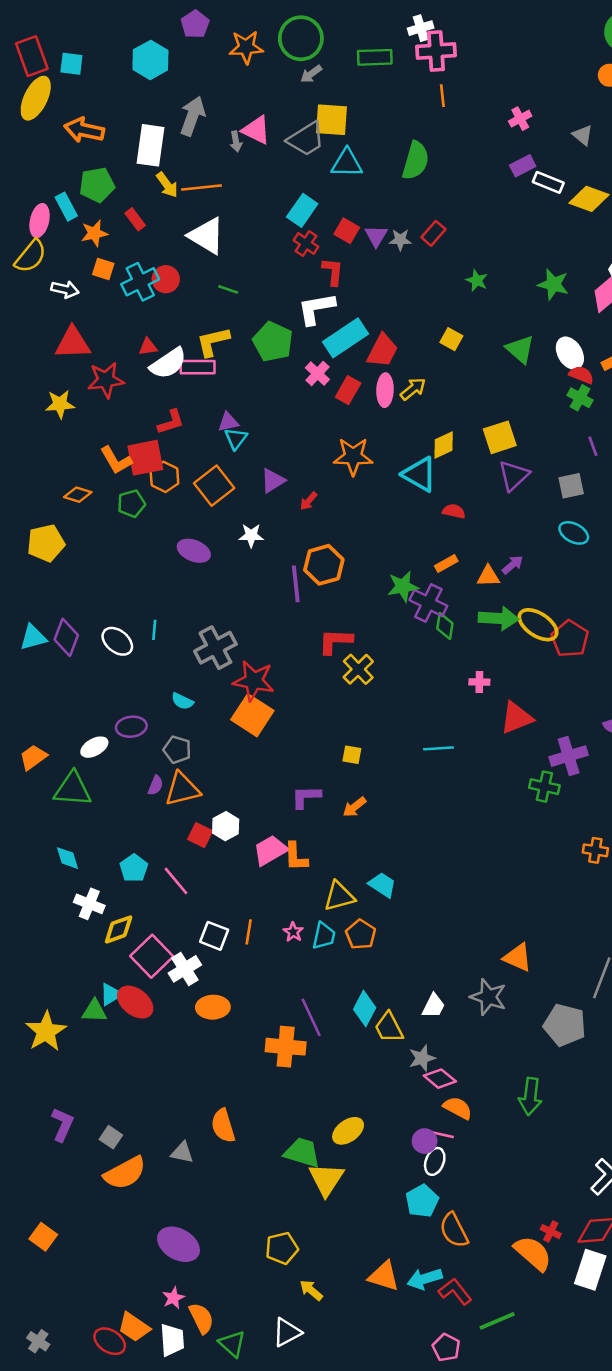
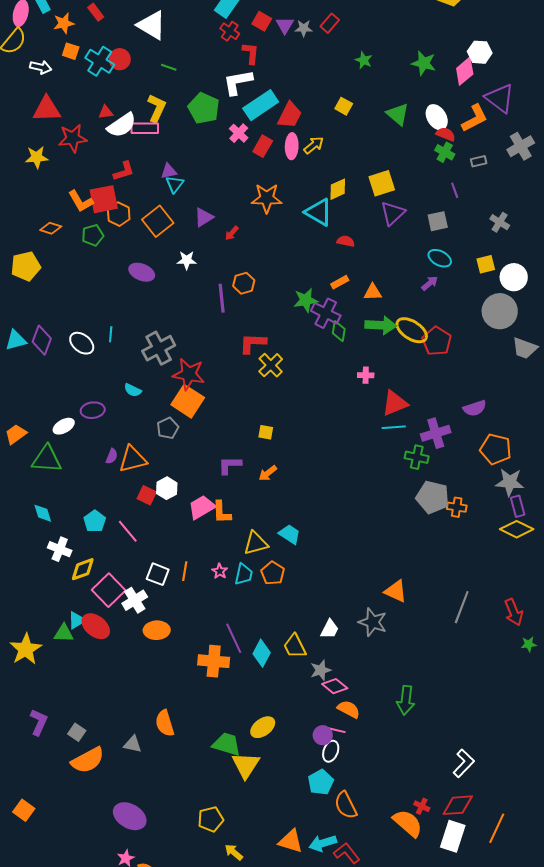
cyan cross: (140, 282) -> (100, 61), turned -32
yellow L-shape: (213, 342) -> (157, 108), turned 128
orange hexagon: (324, 565) -> (244, 283), size x0.7
purple arrow: (513, 565) -> (430, 283), moved
cyan line: (439, 748) -> (394, 427), moved
gray pentagon: (177, 750) -> (168, 428), moved, turned 30
cyan diamond: (365, 1008) -> (262, 653), moved
gray pentagon: (565, 1025) -> (433, 497), moved

